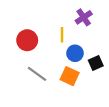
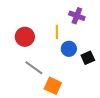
purple cross: (84, 17) -> (77, 16), turned -35
orange square: (70, 76) -> (53, 86), moved

